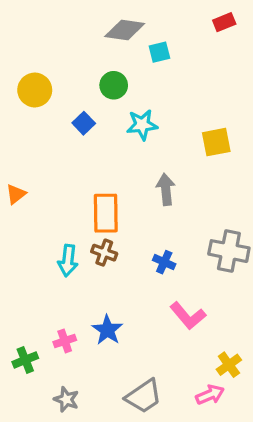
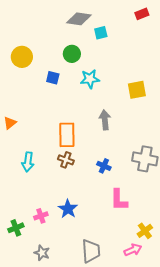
blue square: (84, 123) -> (53, 78), turned -32
cyan arrow: (68, 260) -> (28, 162), moved
pink L-shape: (188, 316) -> (119, 200), turned 40
gray trapezoid: (144, 396) -> (91, 251), turned -60

